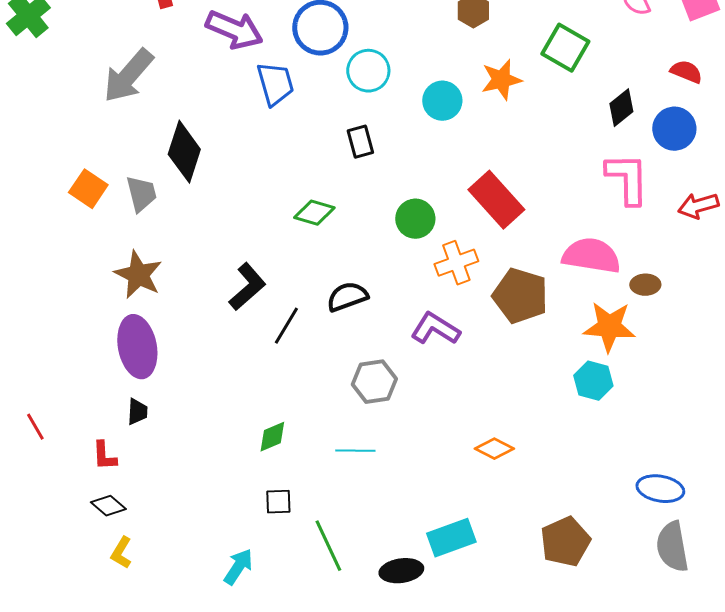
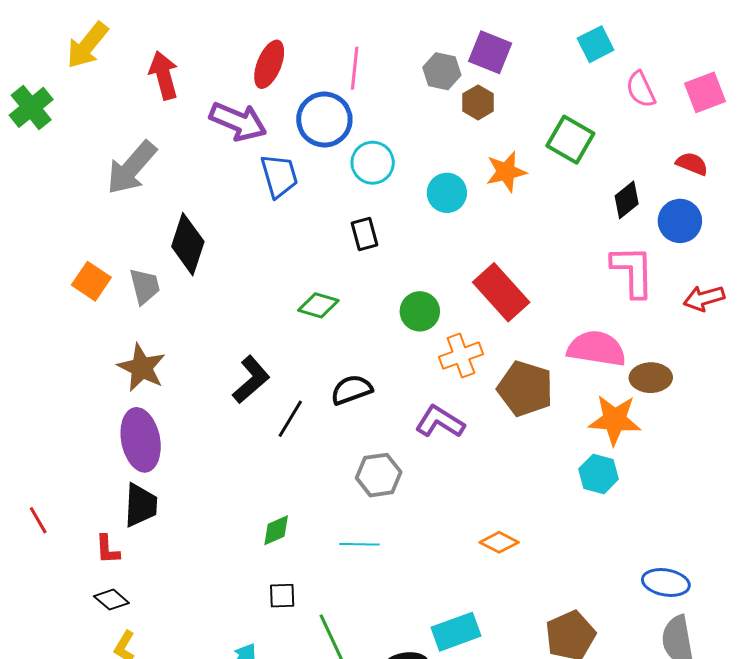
brown ellipse: (645, 285) -> (651, 378), size x1.4
black trapezoid: (137, 412) -> (141, 505), size x1.6

